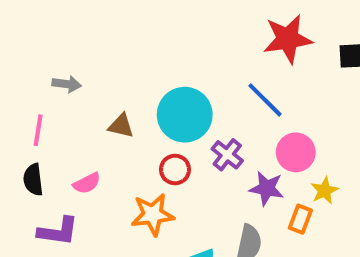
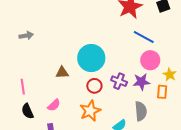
gray arrow: (67, 84) -> (26, 35), moved
blue line: (265, 100) -> (144, 37), moved
purple cross: (227, 155) -> (119, 81), moved

